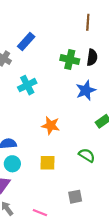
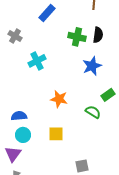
blue rectangle: (26, 41) -> (47, 13), moved
green semicircle: (87, 155) -> (93, 112), moved

